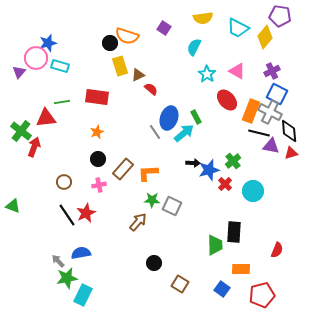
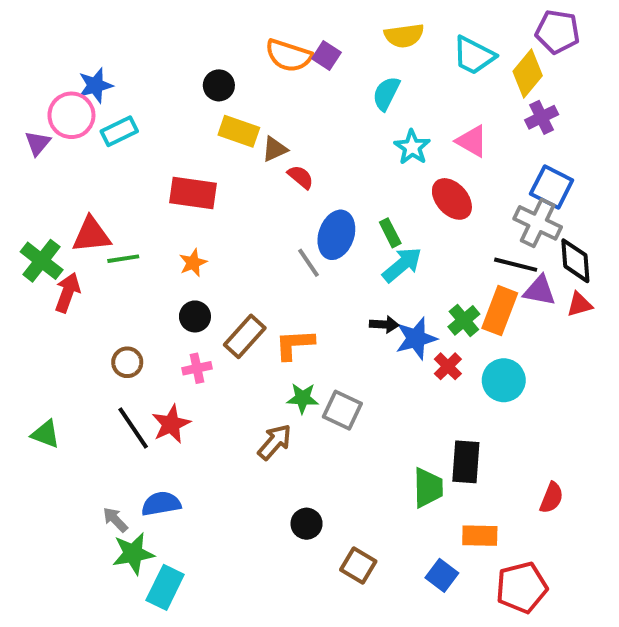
orange semicircle: (127, 36) -> (289, 56), moved
cyan rectangle: (60, 66) -> (119, 131), turned -42
yellow rectangle: (120, 66) -> (239, 131), turned -54
purple cross: (272, 71) -> (542, 117), moved
green line: (62, 102) -> (123, 259), moved
orange rectangle: (251, 111) -> (500, 311), moved
cyan arrow: (184, 133) -> (402, 265), moved
green triangle: (13, 206) -> (46, 434), moved

